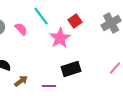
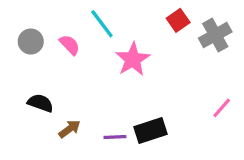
red square: (75, 21) -> (178, 20), moved
black rectangle: (71, 69) -> (150, 131), moved

